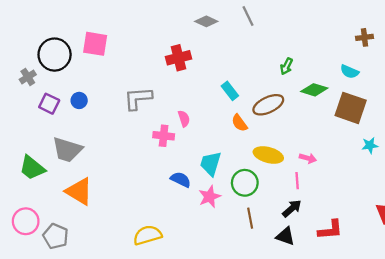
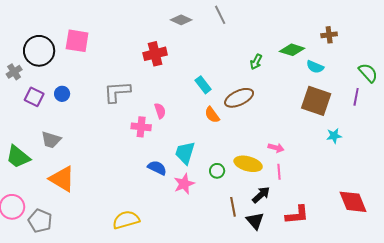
green diamond: (314, 90) -> (292, 50), moved
gray trapezoid: (67, 150) -> (51, 140), size x0.7
yellow ellipse: (268, 155) -> (248, 164), moved
pink line: (297, 181) -> (279, 172), moved
green circle: (245, 183) -> (217, 171), size x0.6
brown line: (250, 218) -> (233, 207), moved
black triangle: (285, 236) -> (255, 221), turned 30

